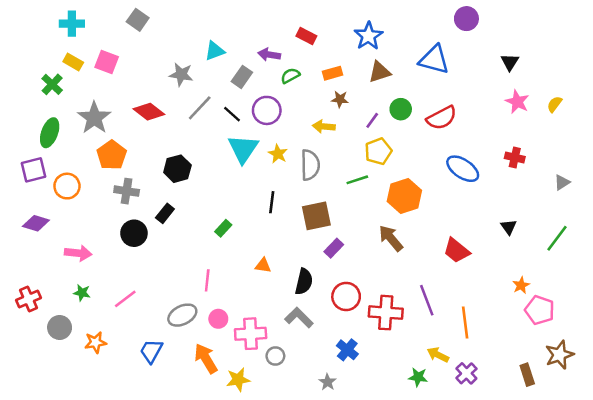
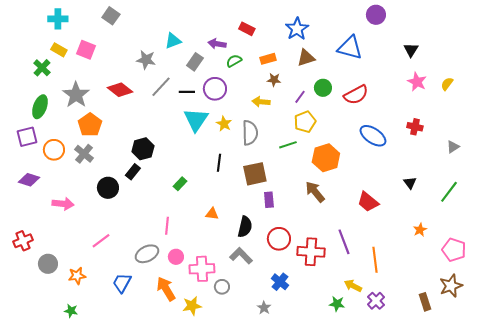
black line: (232, 114) -> (187, 92), turned -42
black hexagon: (177, 169) -> (143, 149), moved
gray cross: (127, 191) -> (84, 154), moved, turned 30
purple rectangle: (334, 248) -> (269, 200), turned -49
green star: (82, 293) -> (71, 311), moved
pink pentagon: (540, 310) -> (454, 250), moved

